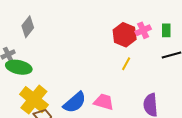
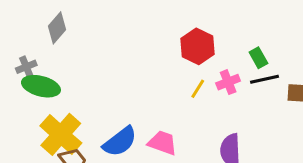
pink cross: (143, 30) -> (228, 82), moved
green rectangle: (166, 30) -> (258, 58), moved, turned -32

